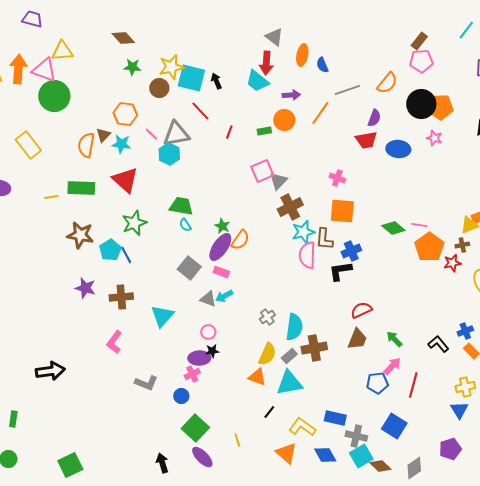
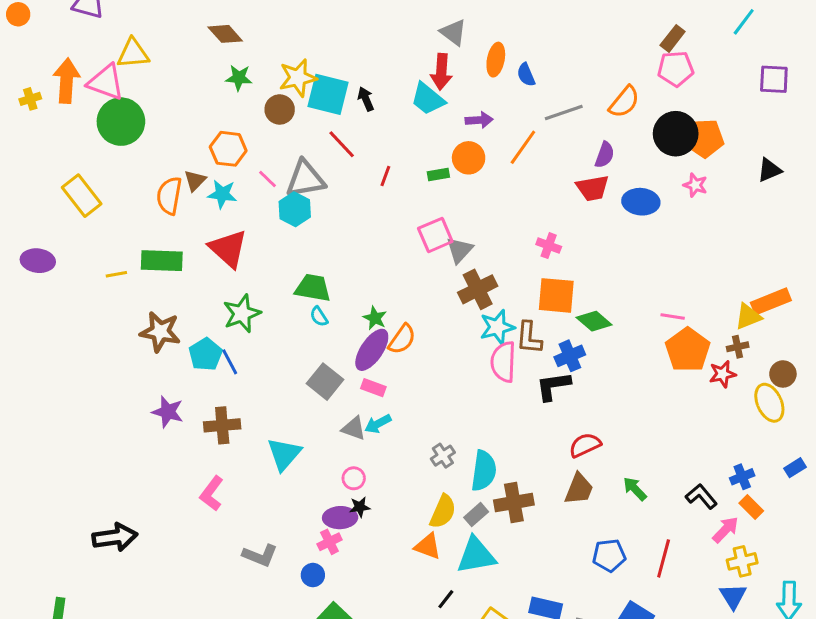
green diamond: (393, 228) -> (594, 321), moved
pink arrow: (392, 366) -> (726, 530), moved

